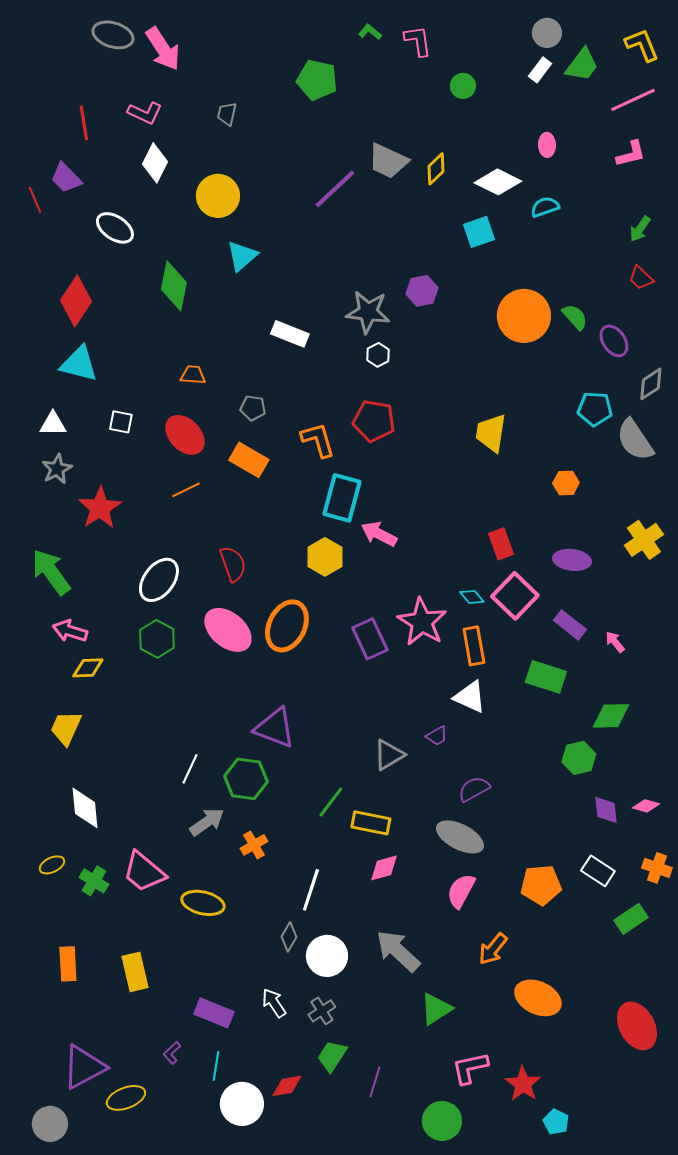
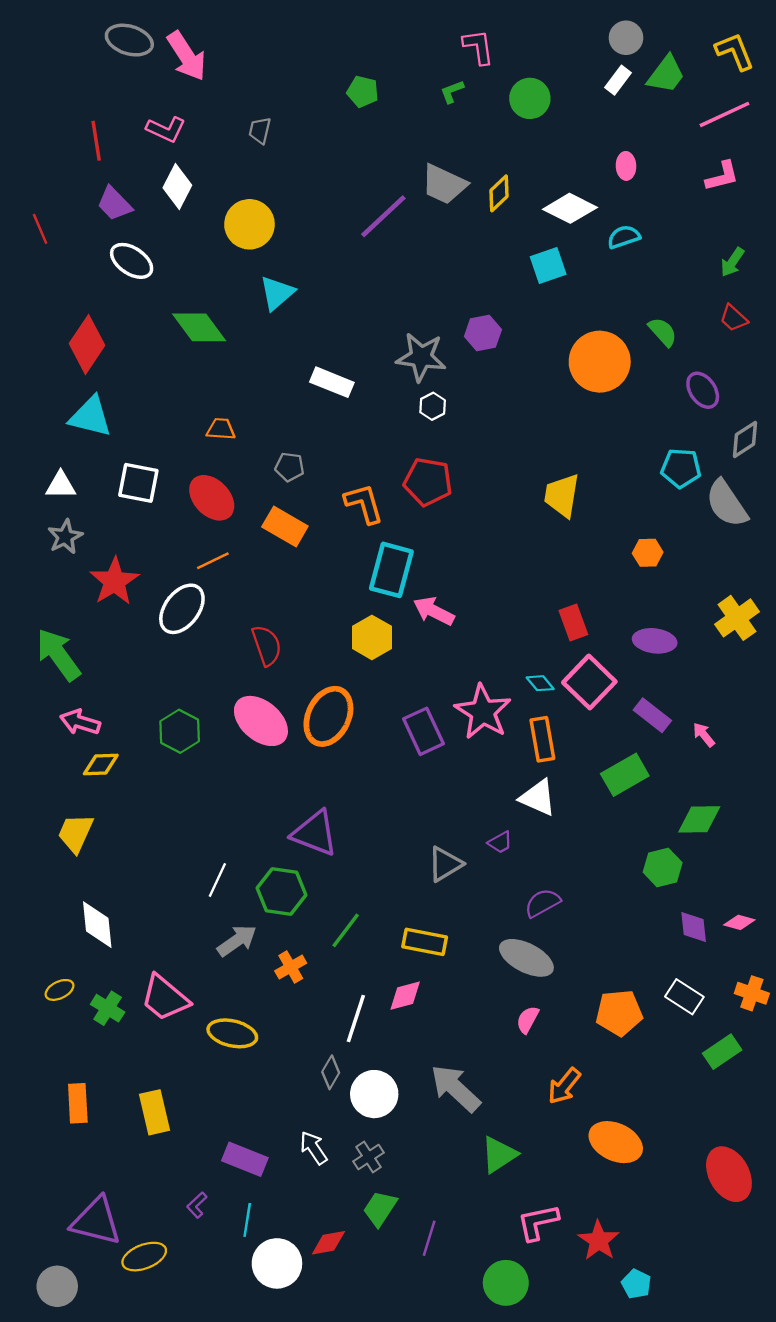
green L-shape: (370, 32) -> (452, 92), moved, turned -60
green pentagon: (317, 80) -> (363, 92), size x0.7
green circle: (463, 86) -> (530, 98), size x1.4
purple trapezoid: (66, 178) -> (114, 204), moved
green diamond: (174, 286) -> (199, 327), turned -48
green semicircle: (575, 317) -> (663, 332), moved
white square: (121, 422) -> (138, 483), size x1.5
white ellipse: (159, 580) -> (182, 609), moved
green rectangle: (546, 677) -> (625, 775), turned -48
green line: (331, 802) -> (346, 930), moved
pink diamond: (384, 868) -> (405, 996), moved
pink semicircle: (461, 891) -> (528, 1020), size x0.7
purple triangle: (84, 1067) -> (96, 1221), turned 42

